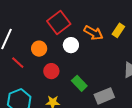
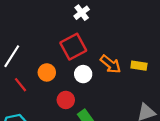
yellow rectangle: (118, 30) -> (139, 66), turned 56
red circle: (51, 71) -> (66, 100), moved

